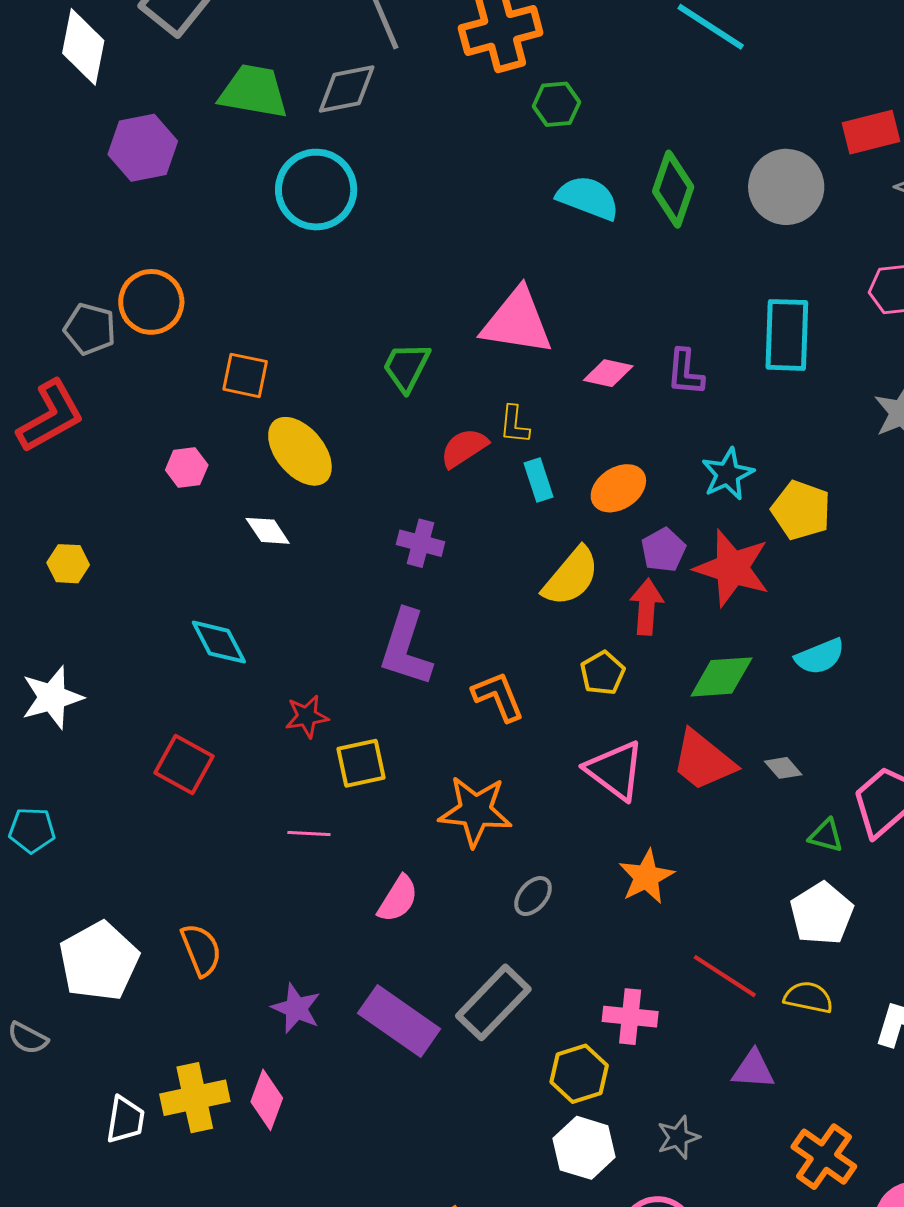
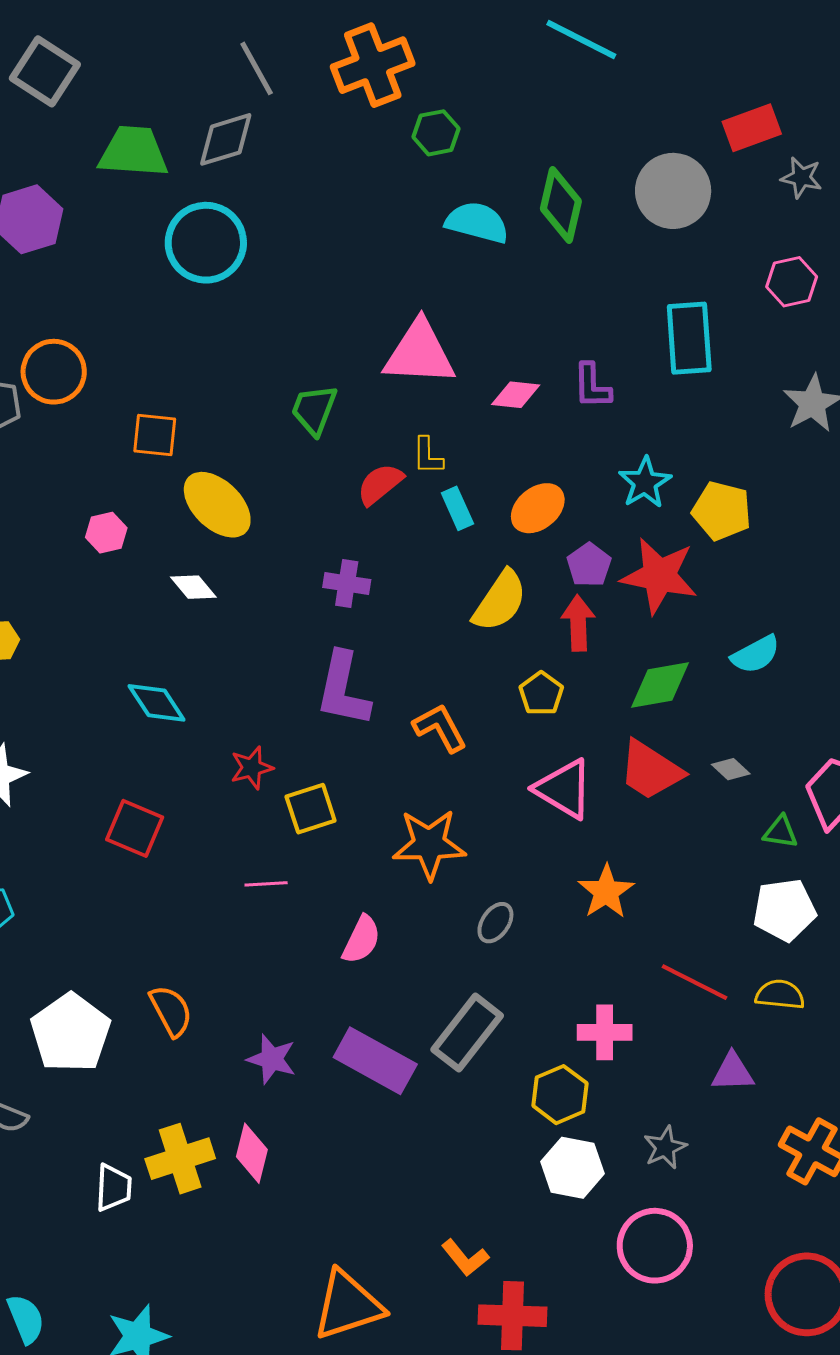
white pentagon: (822, 914) -> (784, 910), turned 30

